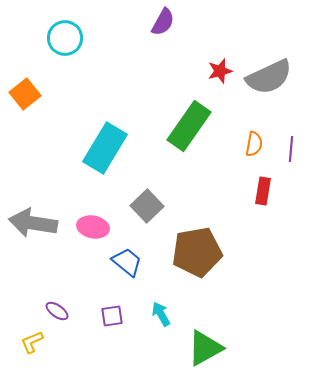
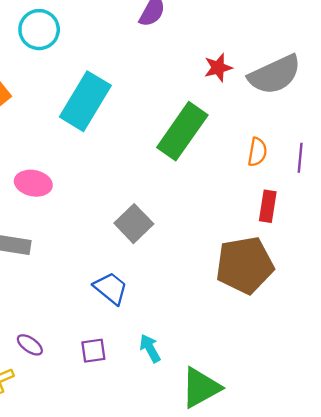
cyan rectangle: (105, 148) -> (85, 101), moved
pink ellipse: (93, 227) -> (33, 183), moved
brown pentagon: (197, 252) -> (245, 265), moved

